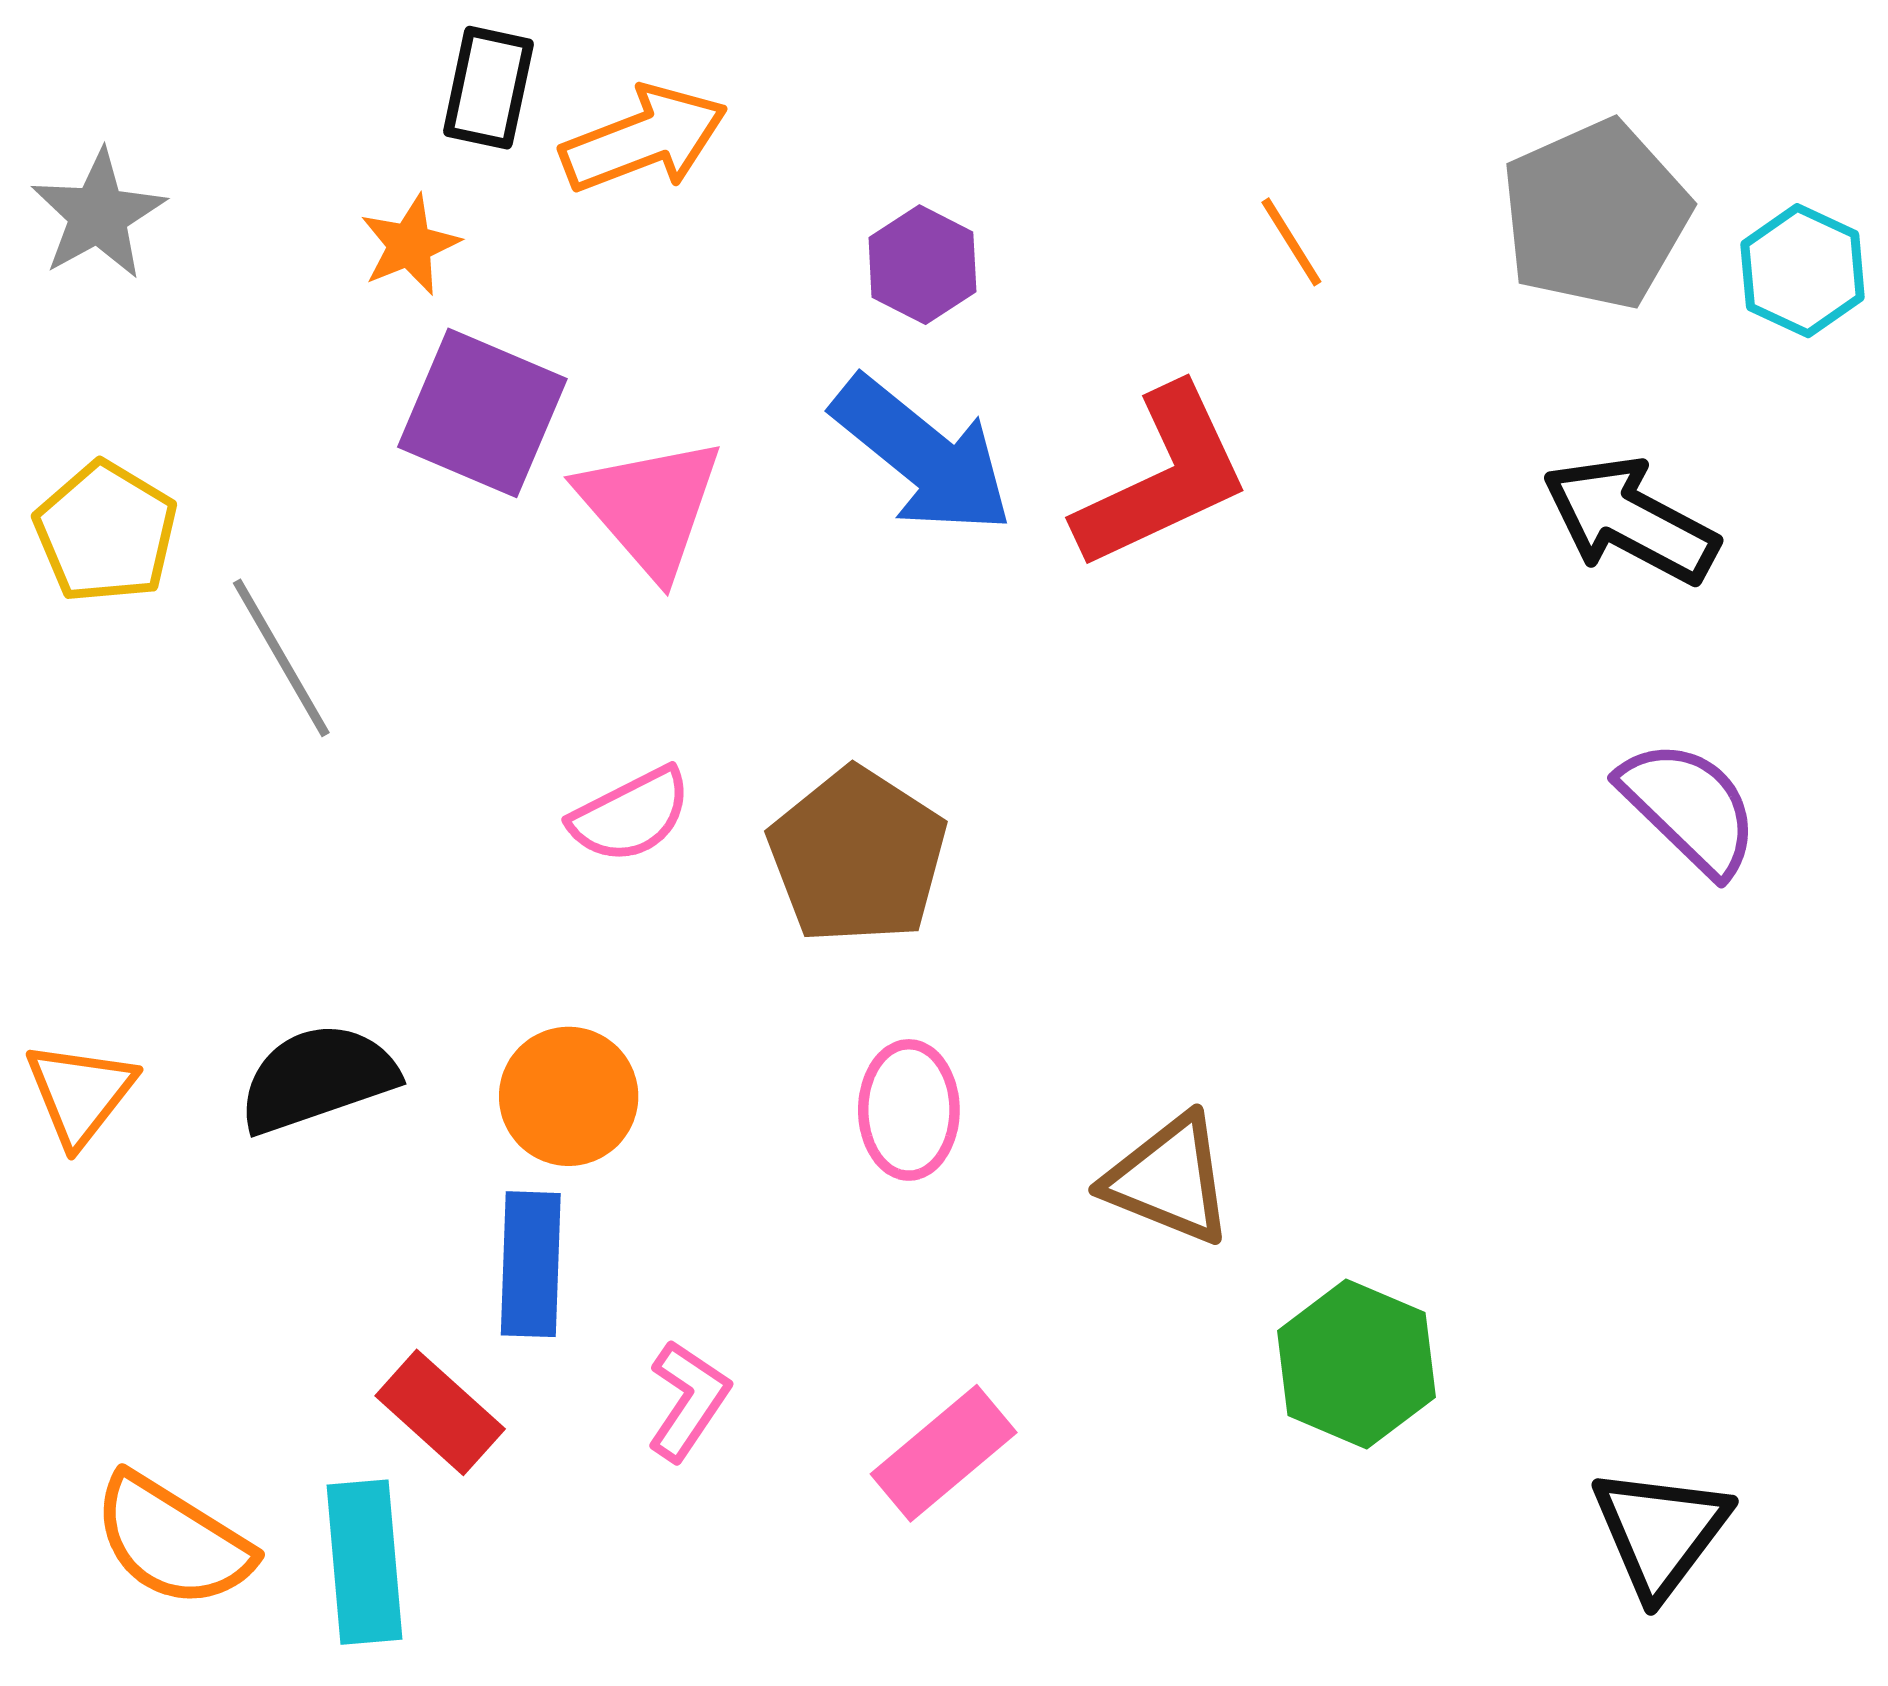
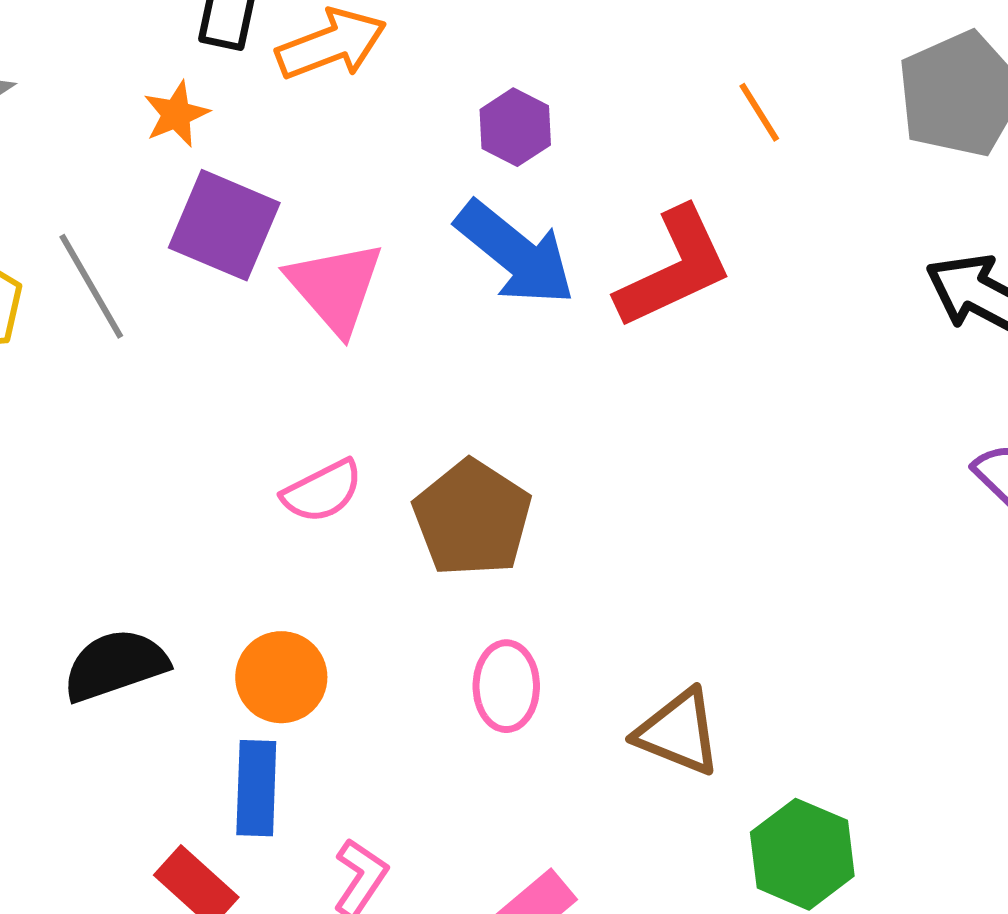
gray line: (281, 658) -> (91, 286), moved

